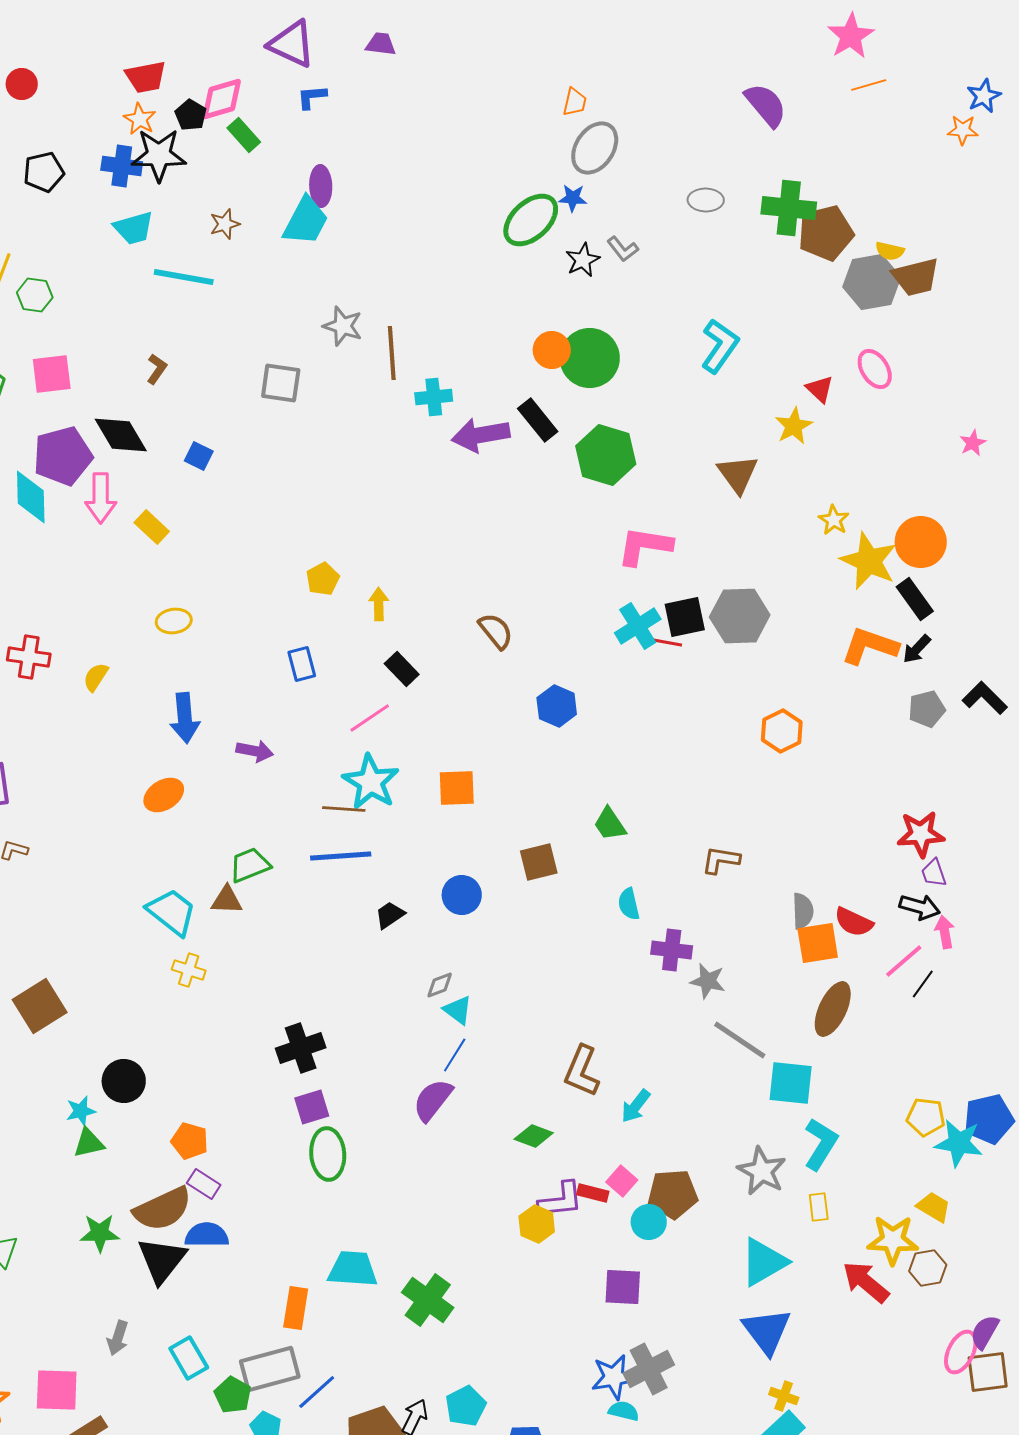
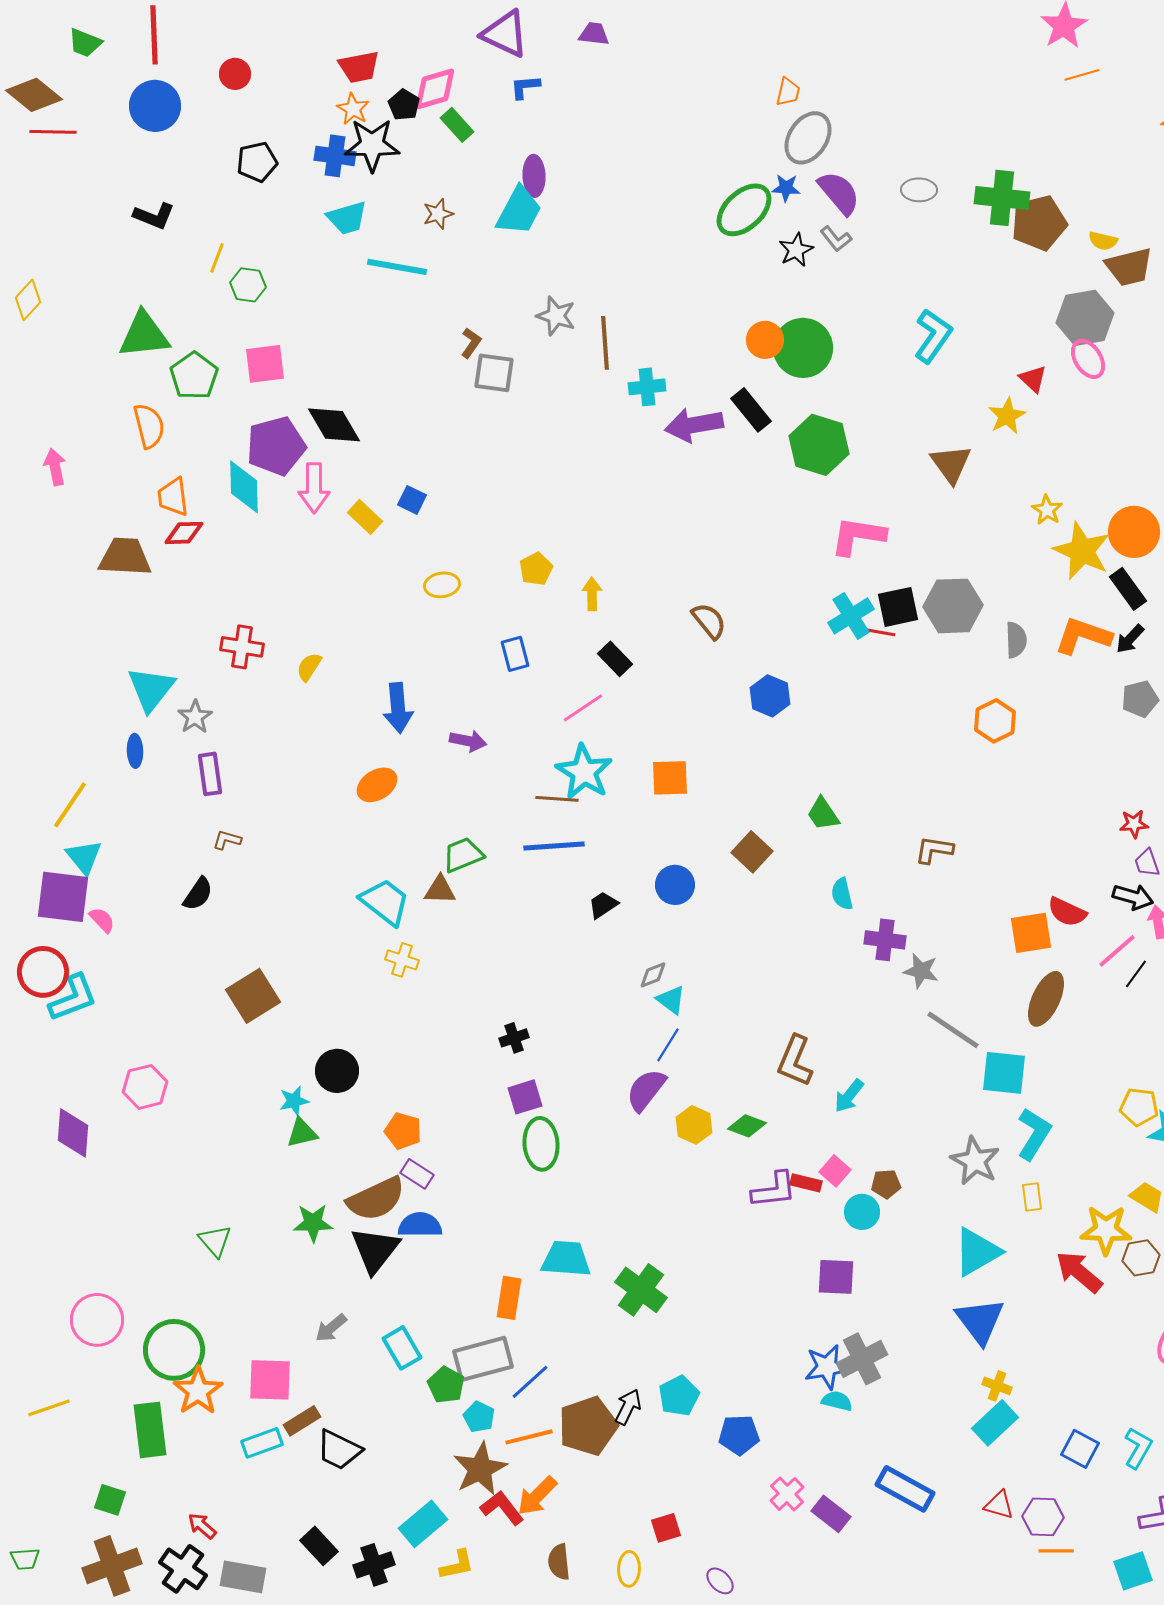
purple semicircle: (766, 105) -> (839, 193), moved
gray hexagon: (872, 282) -> (1085, 318), moved
brown L-shape: (157, 369) -> (471, 343), moved
blue square: (199, 456) -> (412, 500), moved
yellow ellipse: (174, 621) -> (442, 585), moved
red star: (921, 834) -> (1134, 824), size x0.6
brown square: (539, 862) -> (752, 852), turned -33
gray semicircle: (803, 911) -> (1016, 640), moved
black cross: (301, 1048) -> (514, 1038), size x0.6
brown pentagon: (673, 1194) -> (886, 1184), size x0.6
yellow hexagon: (537, 1224) -> (694, 1125), moved
gray arrow: (118, 1338) -> (331, 1328), turned 32

